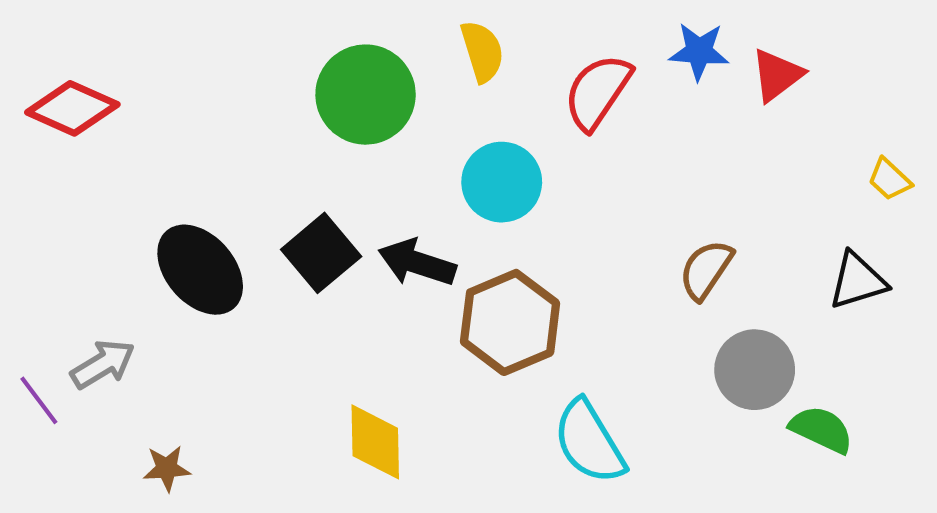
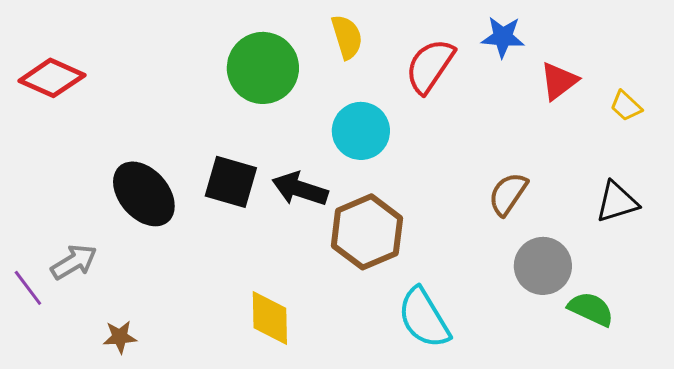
red triangle: (777, 75) -> (559, 81), moved
yellow trapezoid: (889, 179) -> (626, 106), moved
black square: (321, 253) -> (231, 182), turned -34

